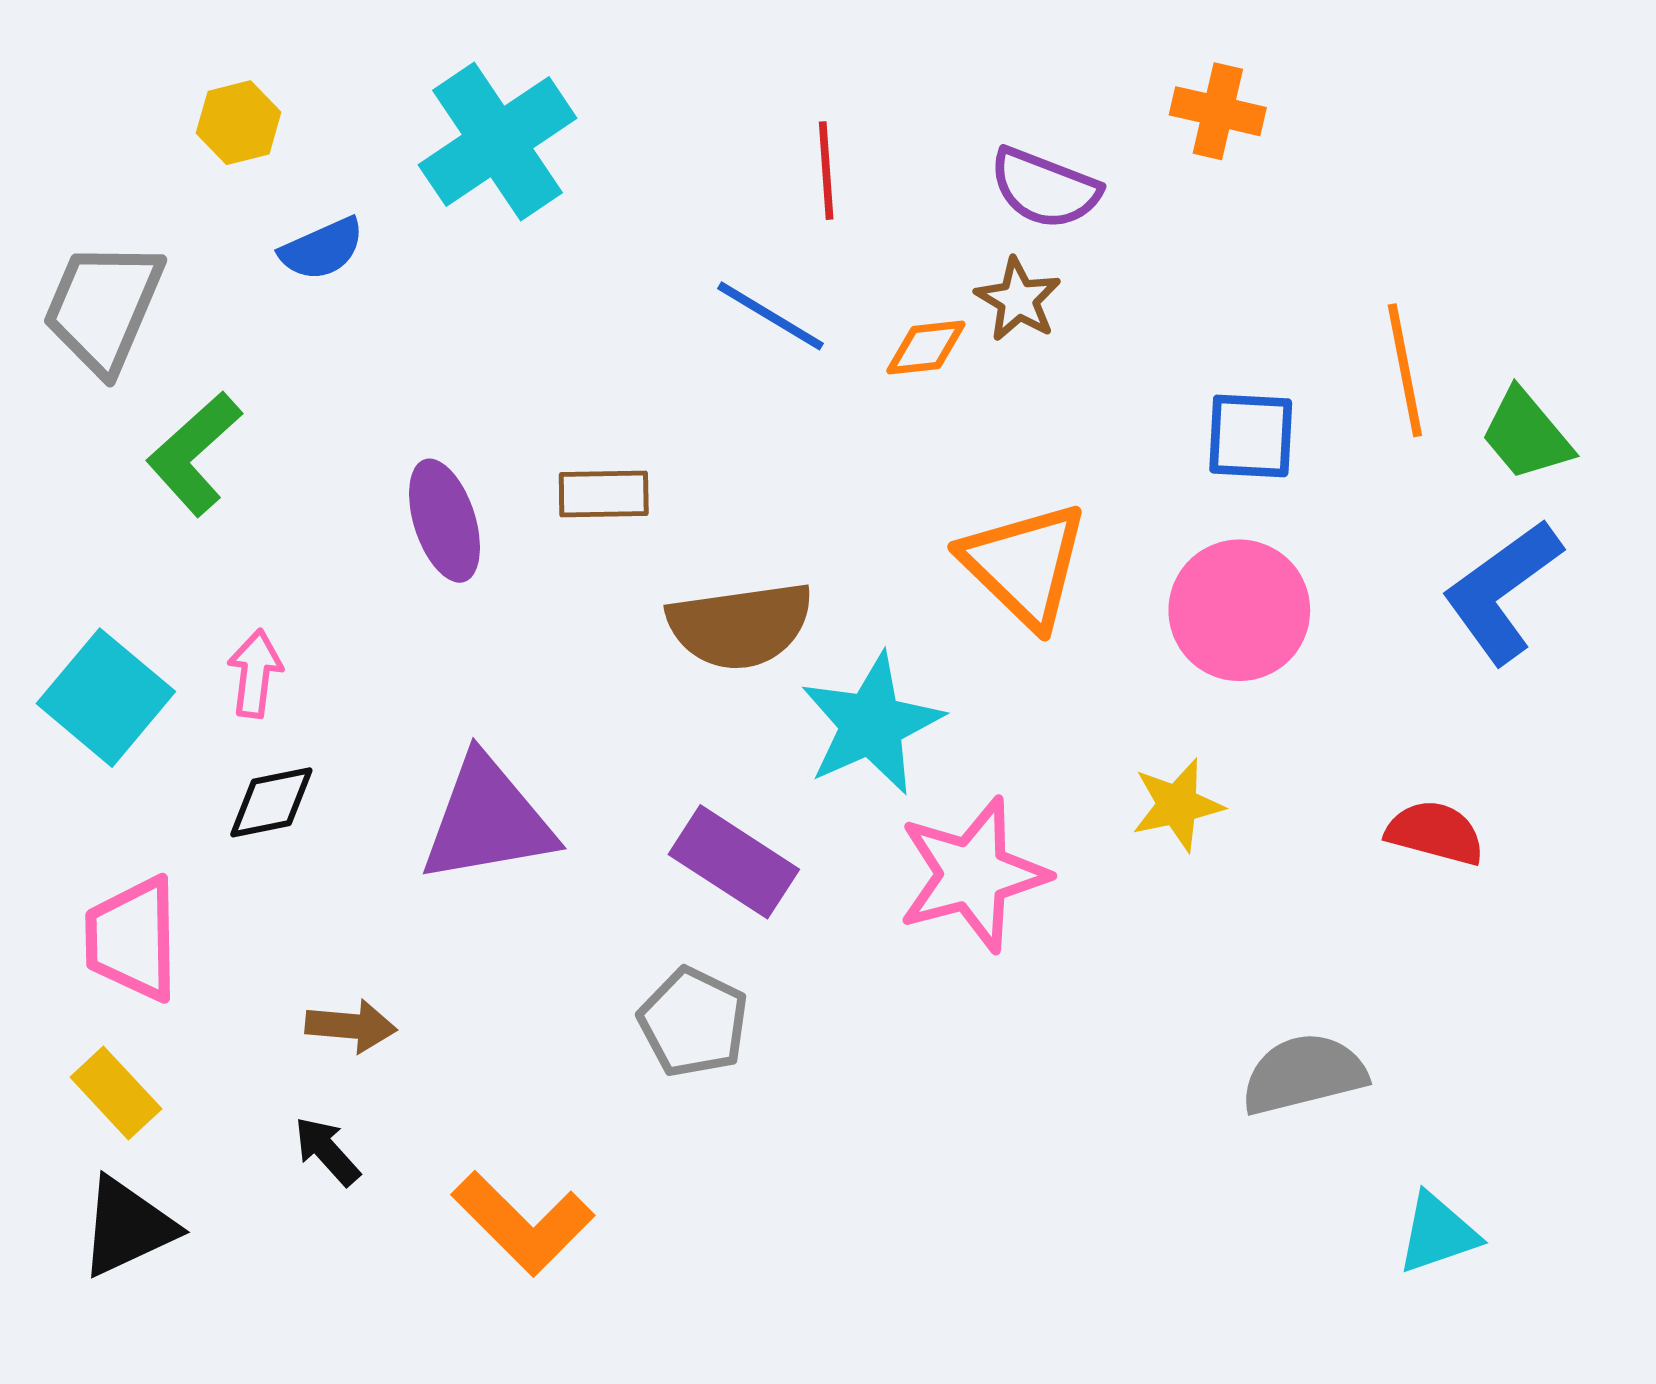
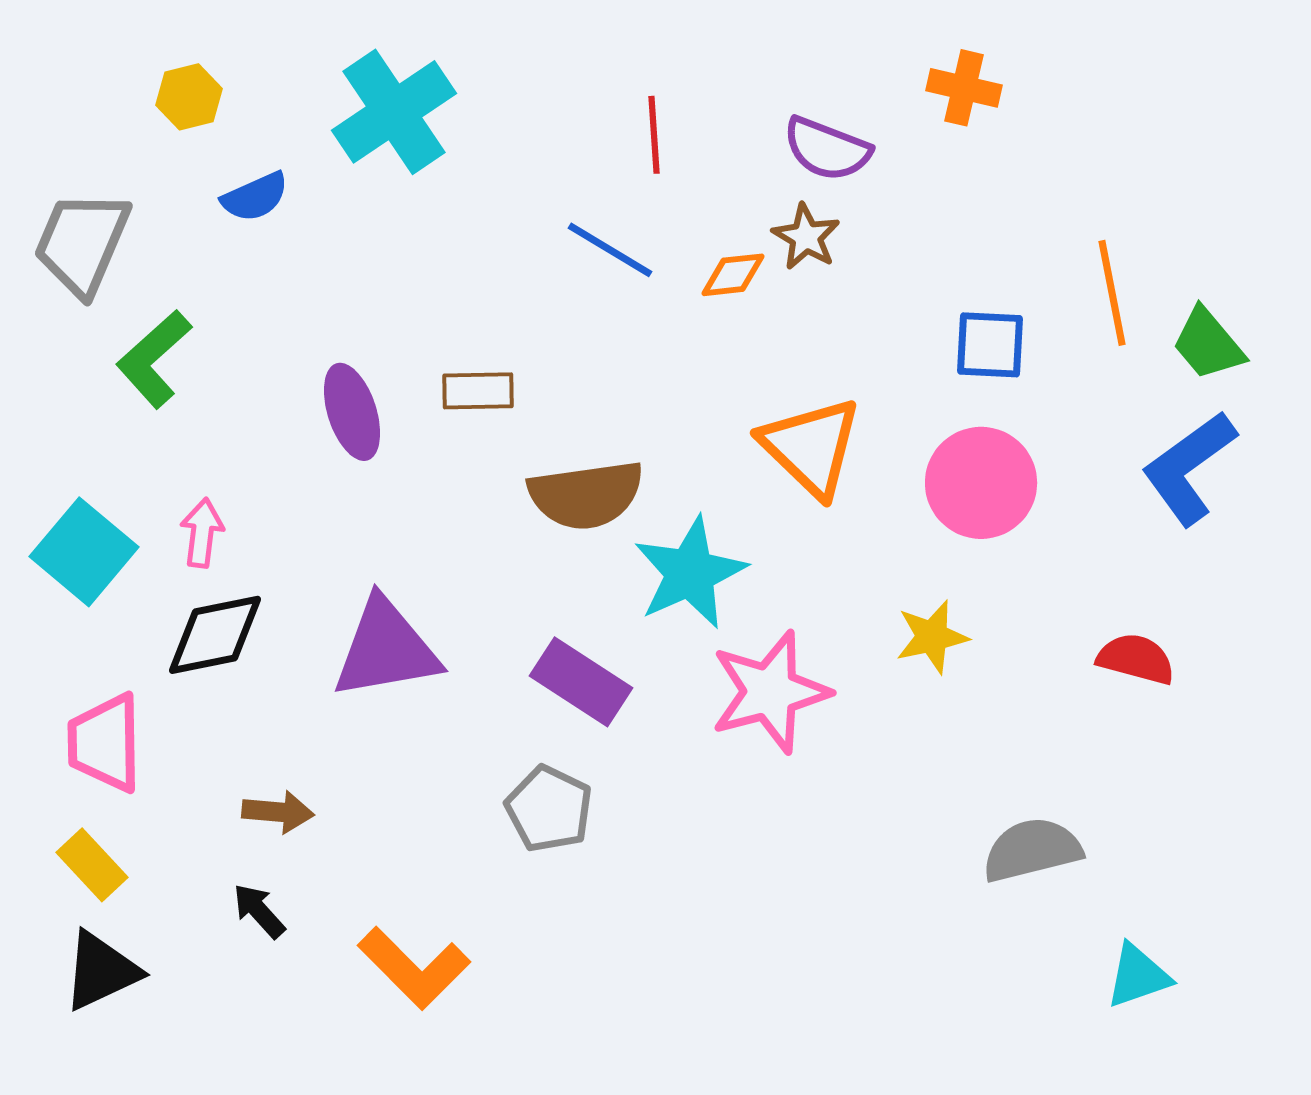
black diamond: (271, 802) -> (215, 635), size x1.4

